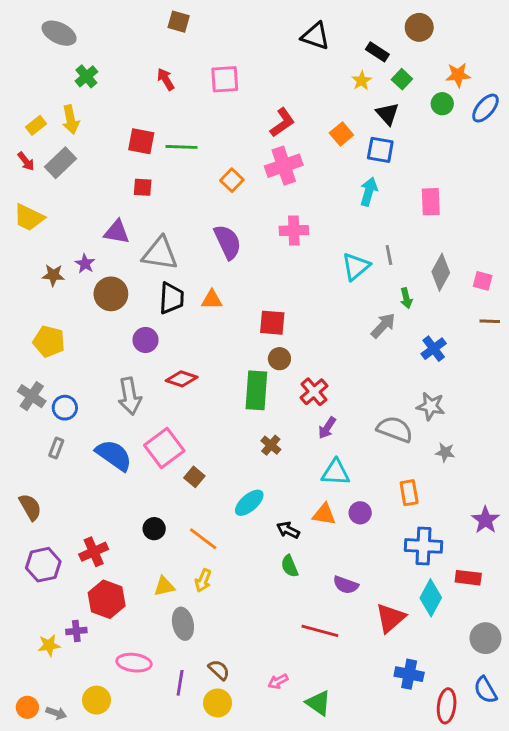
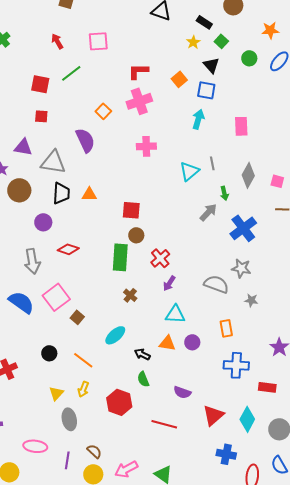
orange star: (458, 75) -> (270, 30), moved
red L-shape: (282, 122) -> (138, 71), turned -145
green line: (182, 147) -> (71, 73), moved, turned -40
purple semicircle: (228, 242) -> (85, 140), moved
blue cross: (434, 349) -> (243, 228), size x1.5
yellow triangle: (164, 586) -> (56, 393), turned -35
cyan diamond: (431, 598) -> (247, 419), moved
red hexagon: (107, 599) -> (119, 402), moved
pink arrow: (278, 681) -> (126, 469), moved, size x1.6

